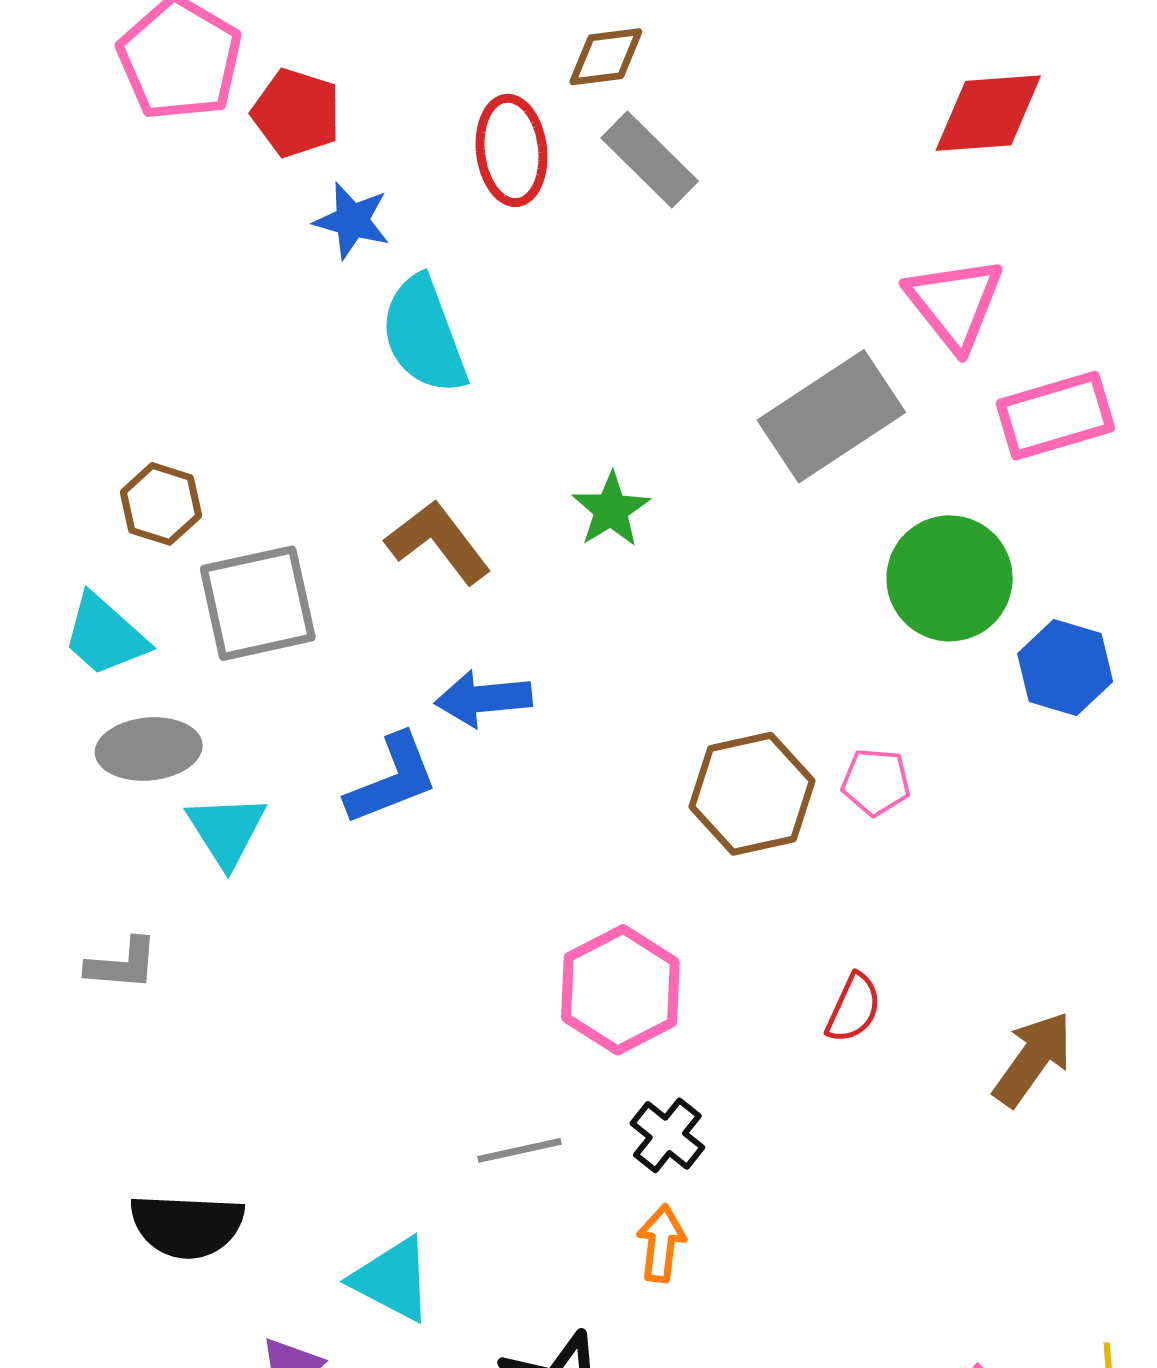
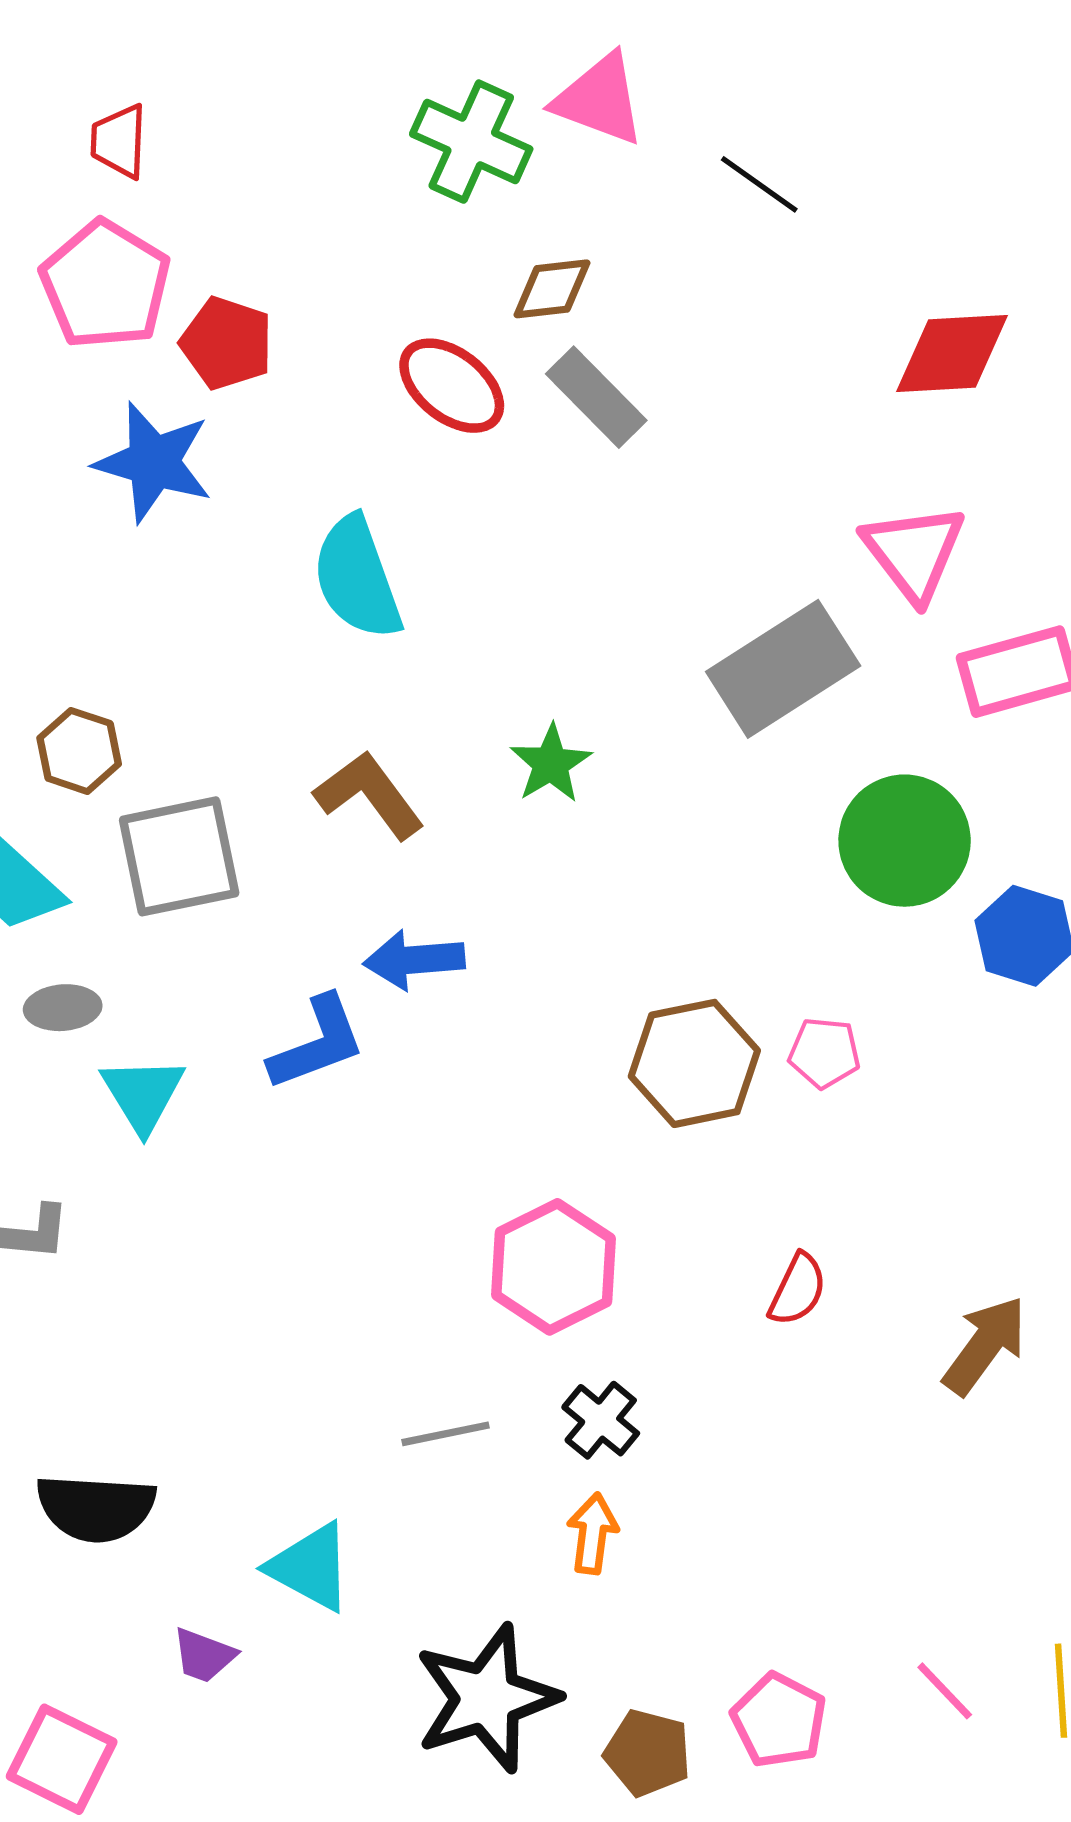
red ellipse: (512, 150) -> (452, 386), turned -46
blue star: (352, 221) -> (153, 462), moved, size x1.5
gray ellipse: (149, 749) -> (63, 1008), size x0.7

